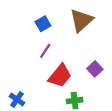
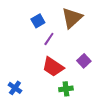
purple line: (45, 51) -> (49, 39), moved
red trapezoid: (60, 76) -> (53, 67), turned 85

